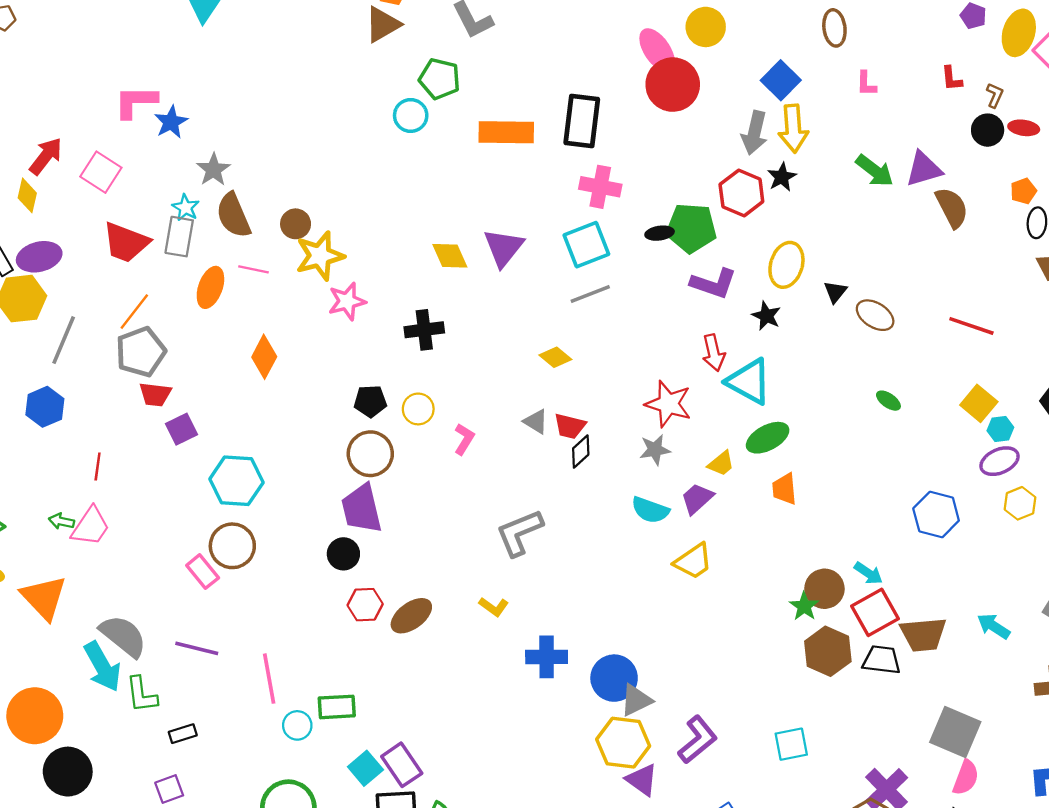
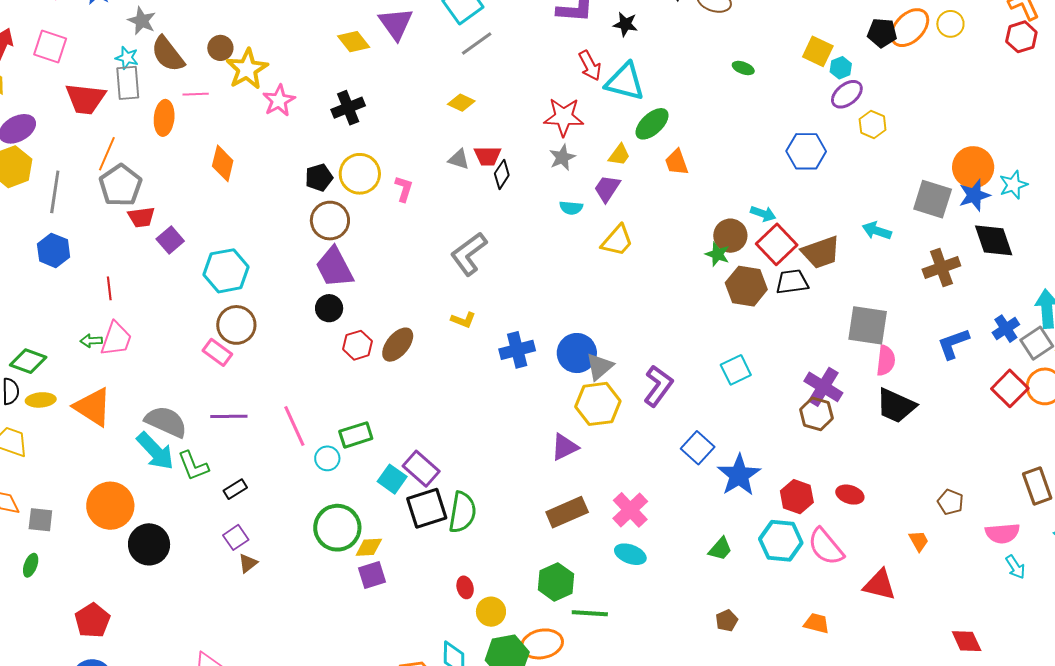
yellow circle: (418, 409) -> (360, 174), size x1.5
cyan semicircle: (650, 510) -> (571, 208), size x0.7
purple triangle: (642, 780) -> (565, 447), moved, turned -48

